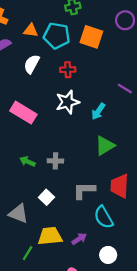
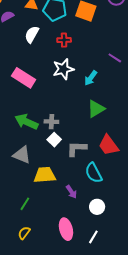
green arrow: (28, 162) -> (26, 122), size x1.6
red trapezoid: (120, 186) -> (109, 145), turned -40
white square: (46, 197) -> (54, 140), moved
gray triangle: (18, 213) -> (22, 155), moved
yellow trapezoid: (50, 236) -> (45, 175), moved
purple arrow: (79, 239) -> (71, 192), turned 88

